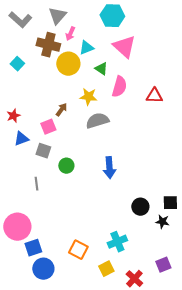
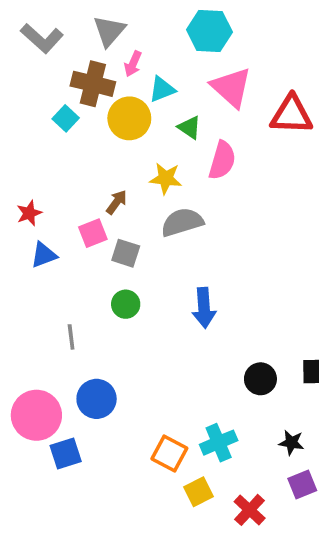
cyan square: (17, 64) -> (66, 118), moved
red triangle: (154, 96) -> (291, 115), moved, size x1.4
gray square: (43, 151) -> (126, 253), moved
black star: (162, 222) -> (291, 443), moved
orange square: (78, 250) -> (169, 453), moved
blue circle: (43, 269) -> (97, 399), moved

